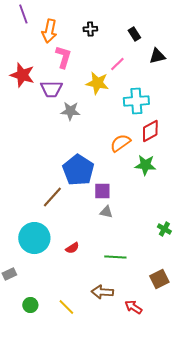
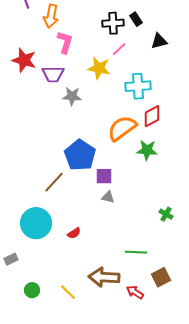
black cross: (90, 29) -> (113, 23), moved, size x1.5
orange semicircle: (120, 143) -> (122, 128), size x1.4
green line: (115, 257) -> (136, 252), moved
brown square: (159, 279) -> (161, 277), moved
brown arrow: (102, 292) -> (104, 277), size x1.4

